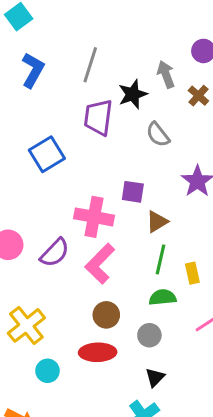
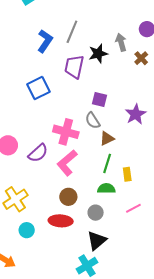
blue L-shape: (33, 70) -> (45, 41), moved
gray semicircle: (158, 135) -> (93, 121), moved
purple square: (133, 192) -> (100, 100), moved
black triangle: (155, 377) -> (97, 241), size x1.5

